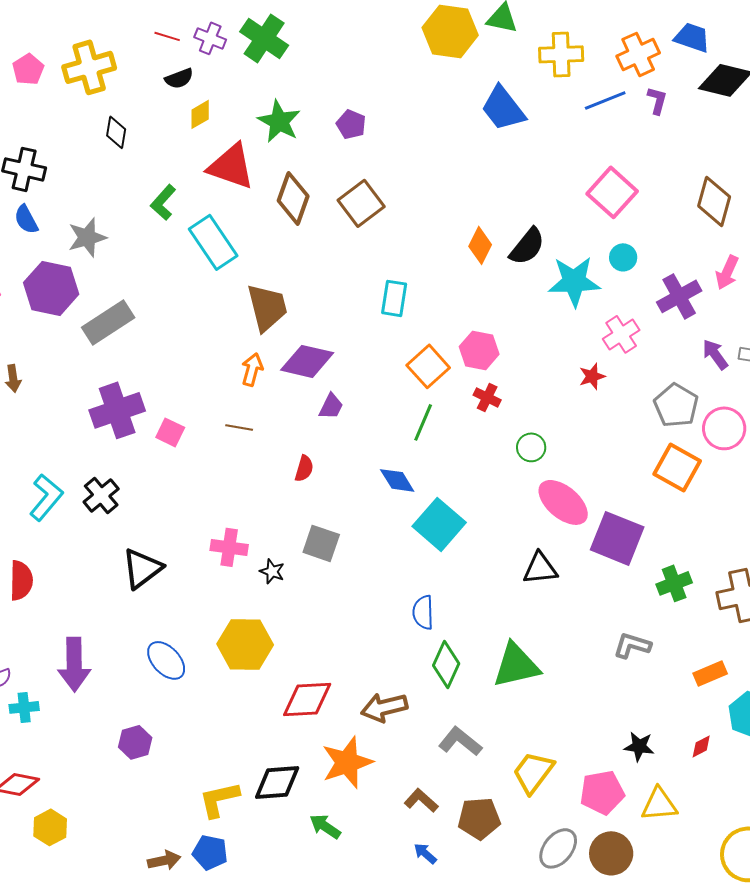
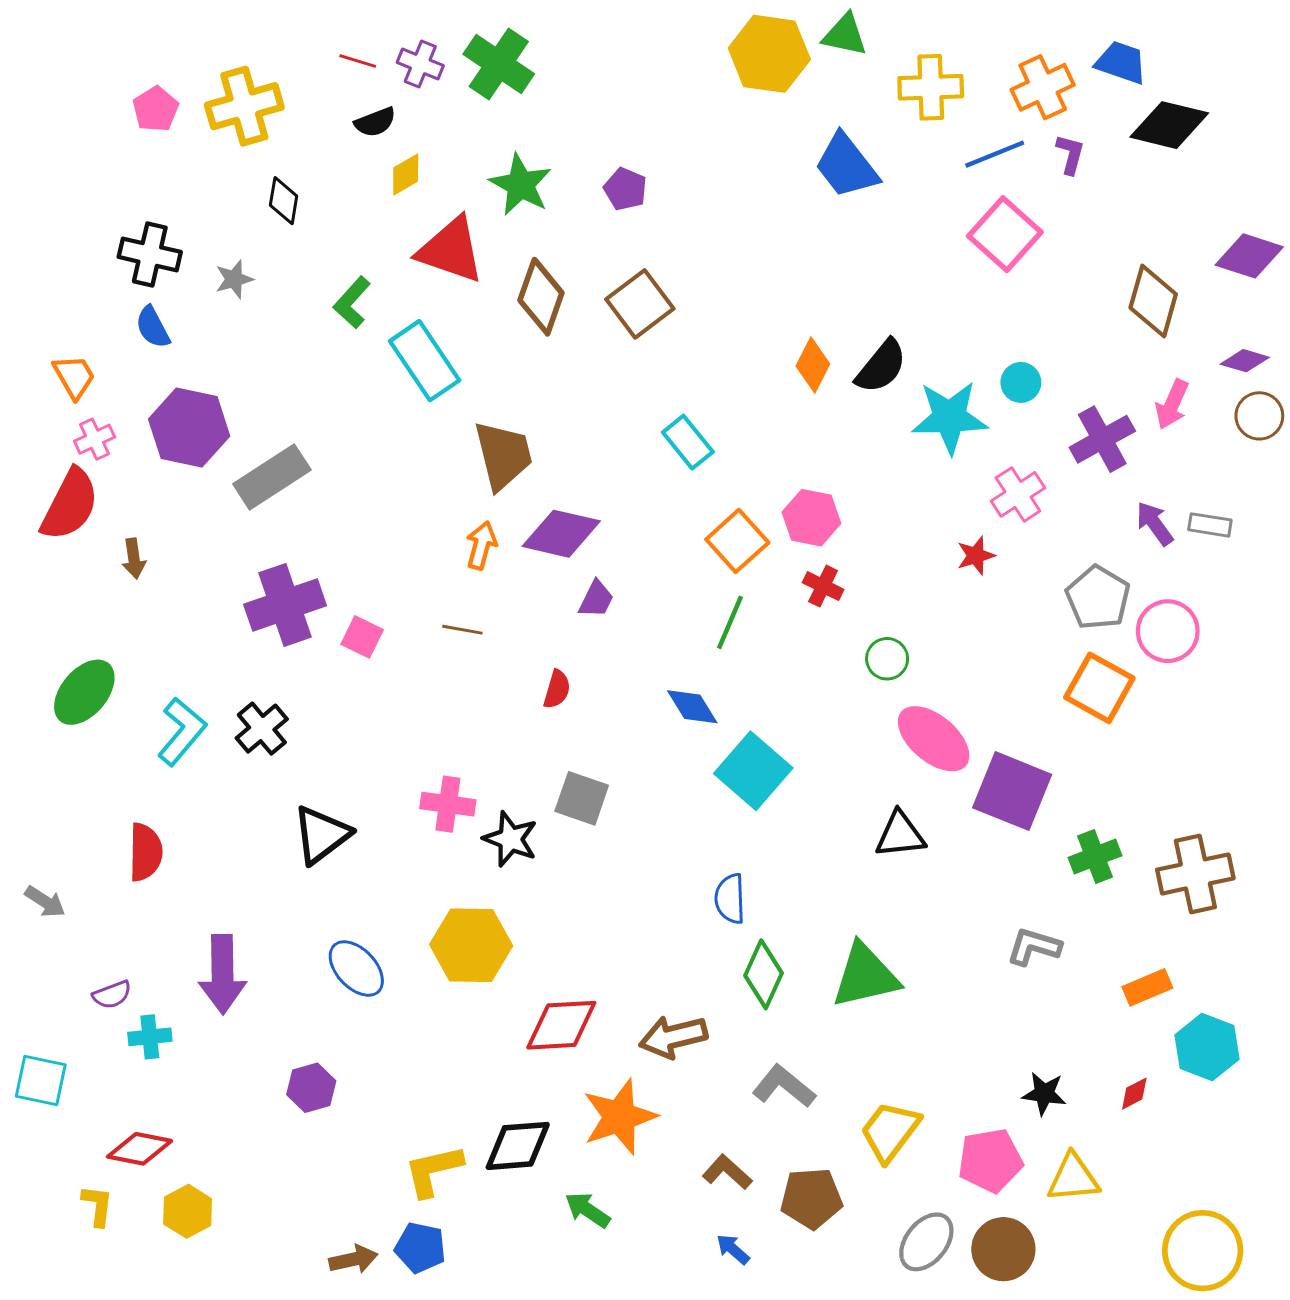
pink square: (612, 192) -> (1005, 234), moved
gray star: (87, 237) -> (234, 279), moved, size x0.7
cyan rectangle: (394, 298) -> (688, 442), turned -48
black star: (272, 571) -> (510, 839), size x1.5

